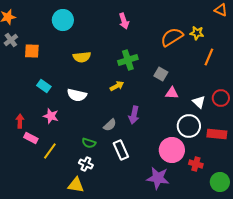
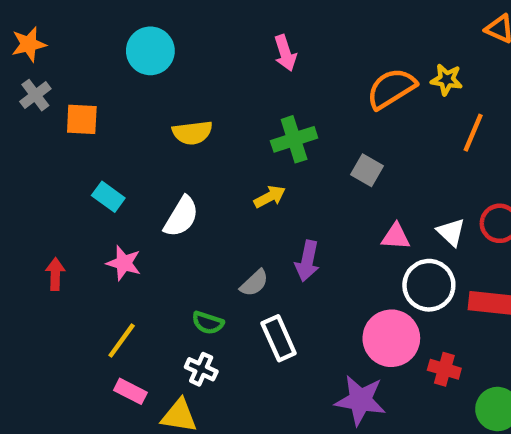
pink triangle: (172, 93) -> (396, 237), moved
white semicircle: (77, 95) -> (181, 217), turned -72
pink rectangle: (31, 138) -> (130, 391), moved

